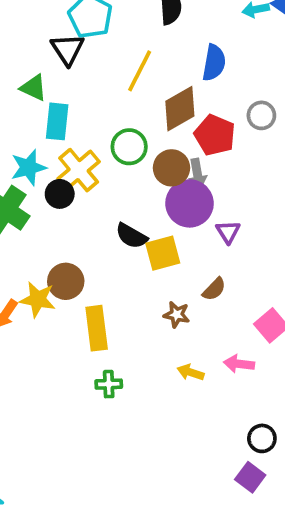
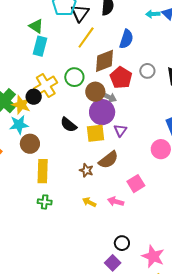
black triangle: (68, 49) -> (80, 13), moved
green triangle: (34, 88) -> (36, 26), moved
cyan rectangle: (57, 121) -> (40, 46), moved
cyan star: (29, 167) -> (19, 125), moved
gray arrow: (197, 174) -> (109, 97), turned -63
yellow square: (163, 253) -> (96, 133), moved
brown semicircle: (214, 289) -> (108, 160), size x1.5
yellow star: (38, 299) -> (21, 105), moved

